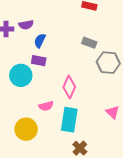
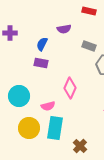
purple semicircle: (26, 25) -> (64, 29), moved
cyan circle: (21, 75) -> (19, 96), moved
cyan rectangle: (69, 120) -> (55, 128), moved

